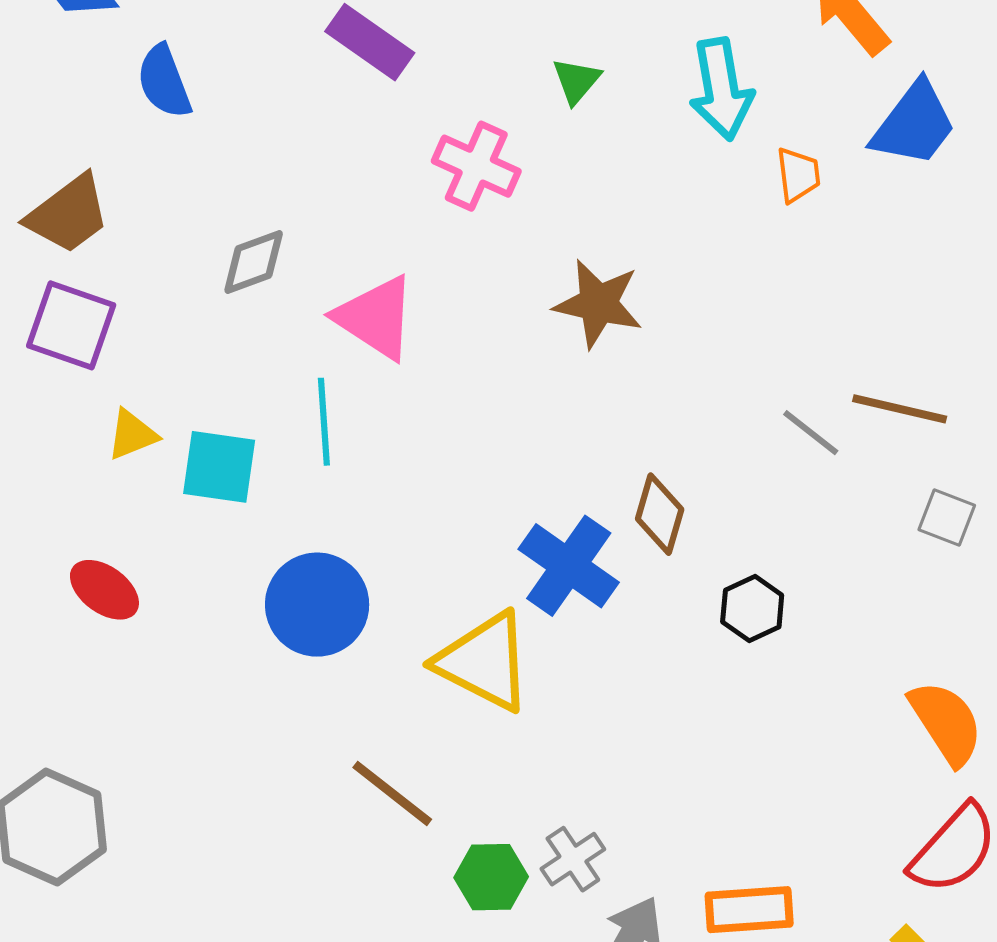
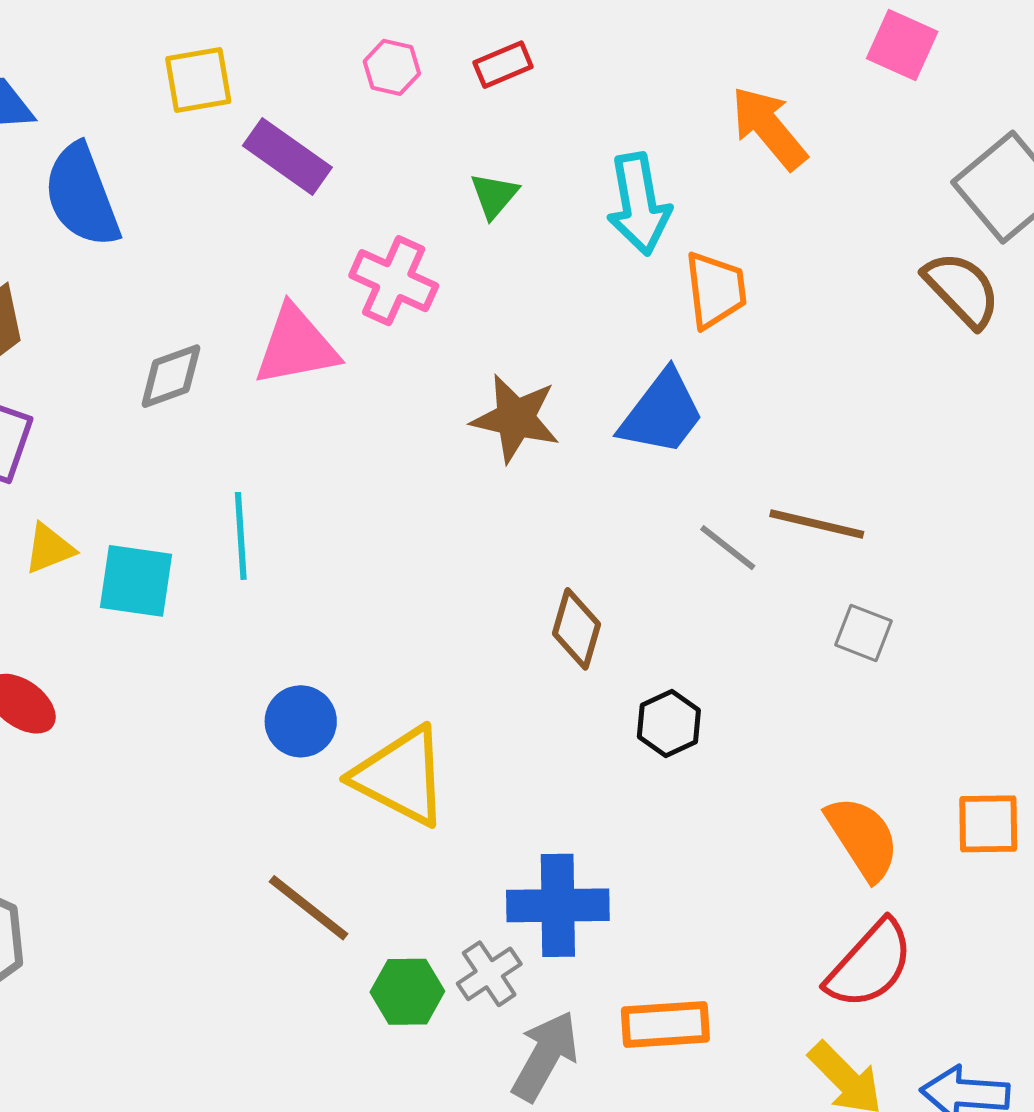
blue semicircle: (164, 82) -> (82, 196), size x1.4
blue trapezoid: (914, 124) -> (662, 413), moved
orange trapezoid: (798, 175) -> (716, 290), size x1.4
pink triangle: (376, 318) -> (296, 346), moved, turned -44
blue cross: (569, 566) -> (558, 905), moved, turned -36
blue circle: (317, 605) -> (301, 721), moved, size x0.7

